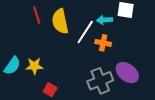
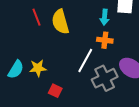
cyan arrow: (105, 20) -> (105, 17), turned -77
white line: (85, 32) -> (85, 61), moved

